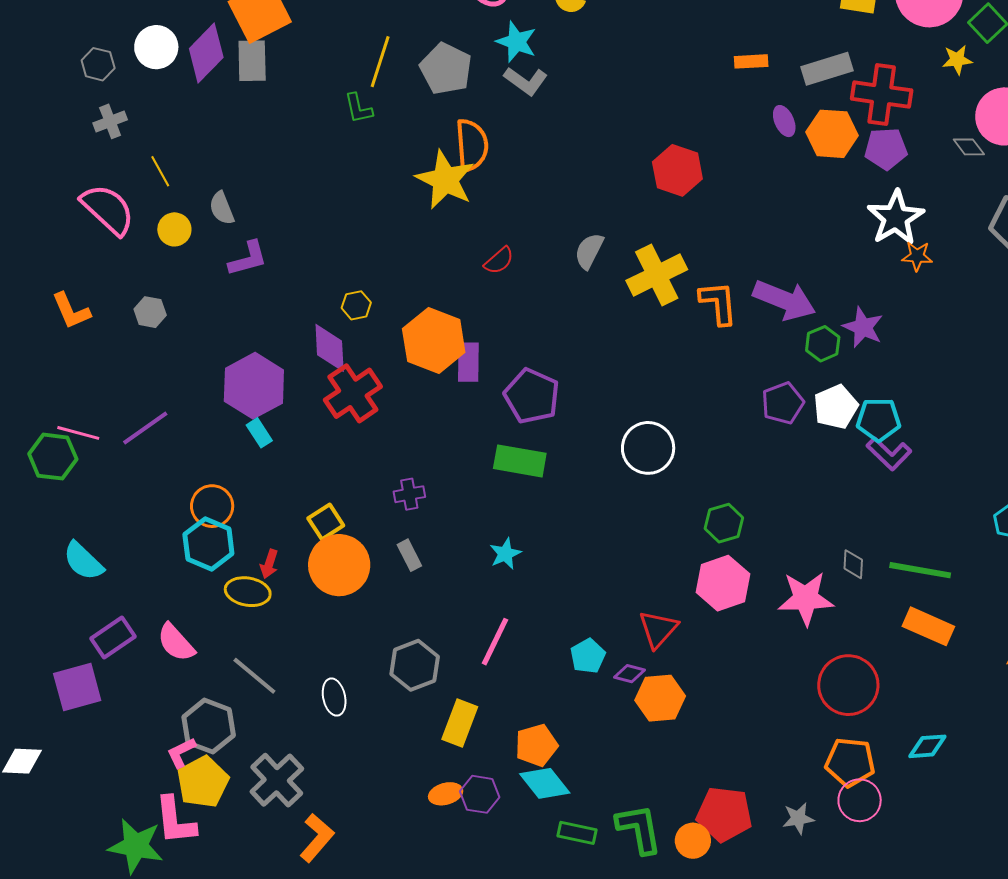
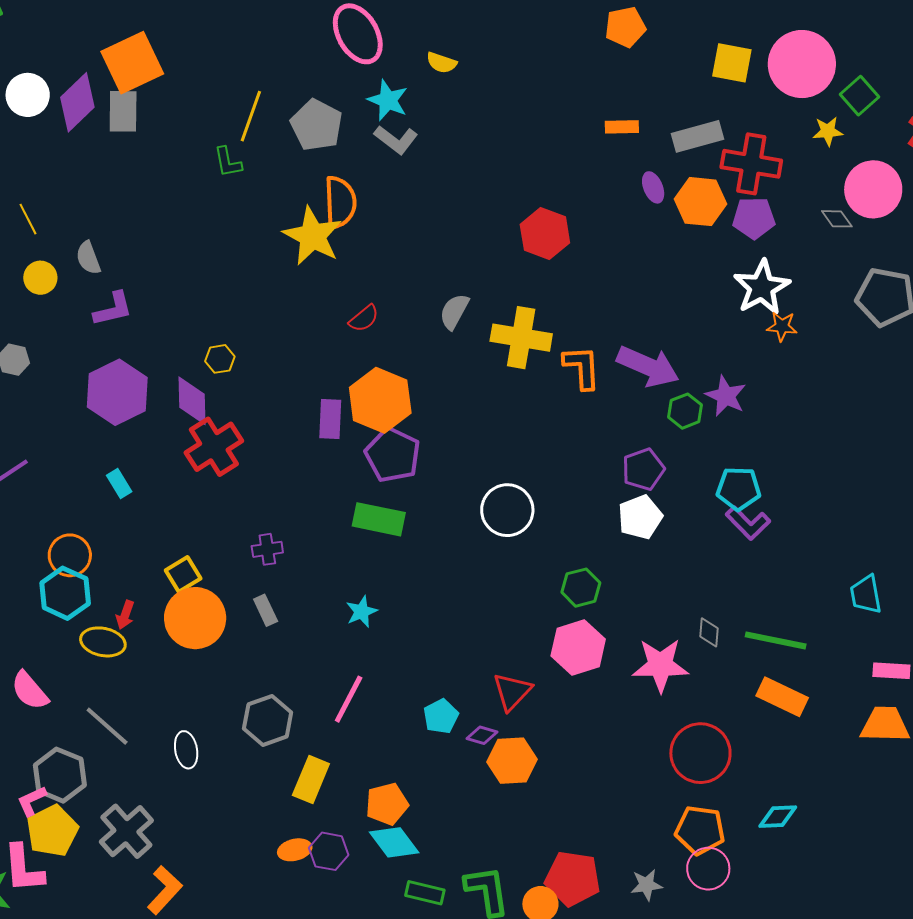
yellow cross: (657, 275) -> (521, 338), turned 34
orange hexagon: (434, 341) -> (380, 400), moved
purple hexagon: (254, 386) -> (117, 392), moved
white pentagon: (836, 407) -> (640, 517), moved

